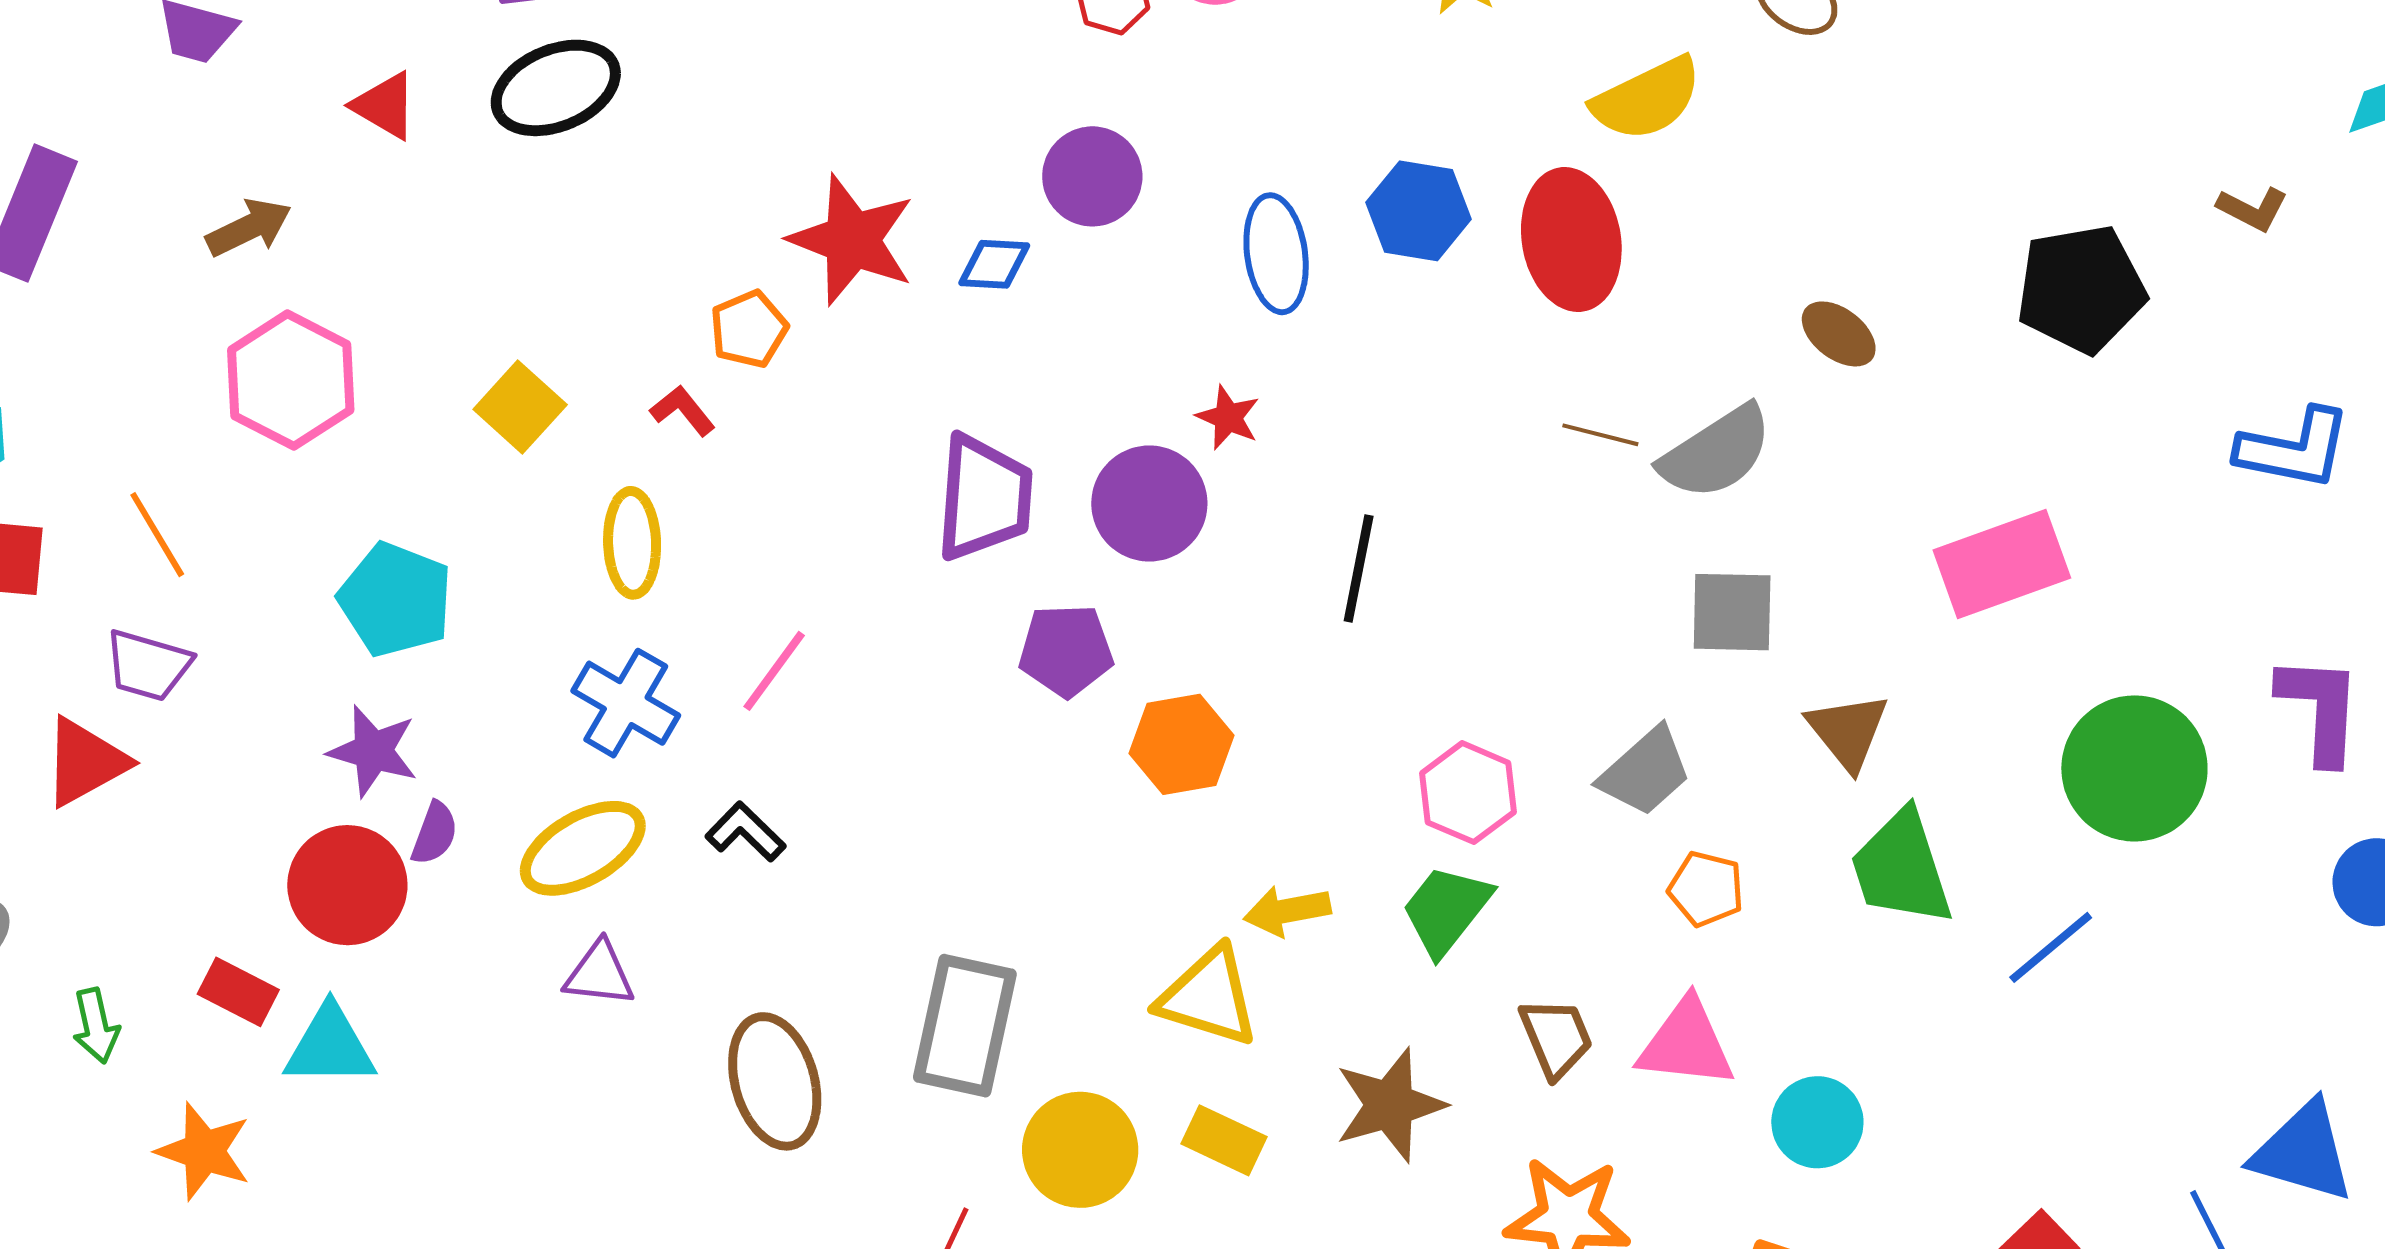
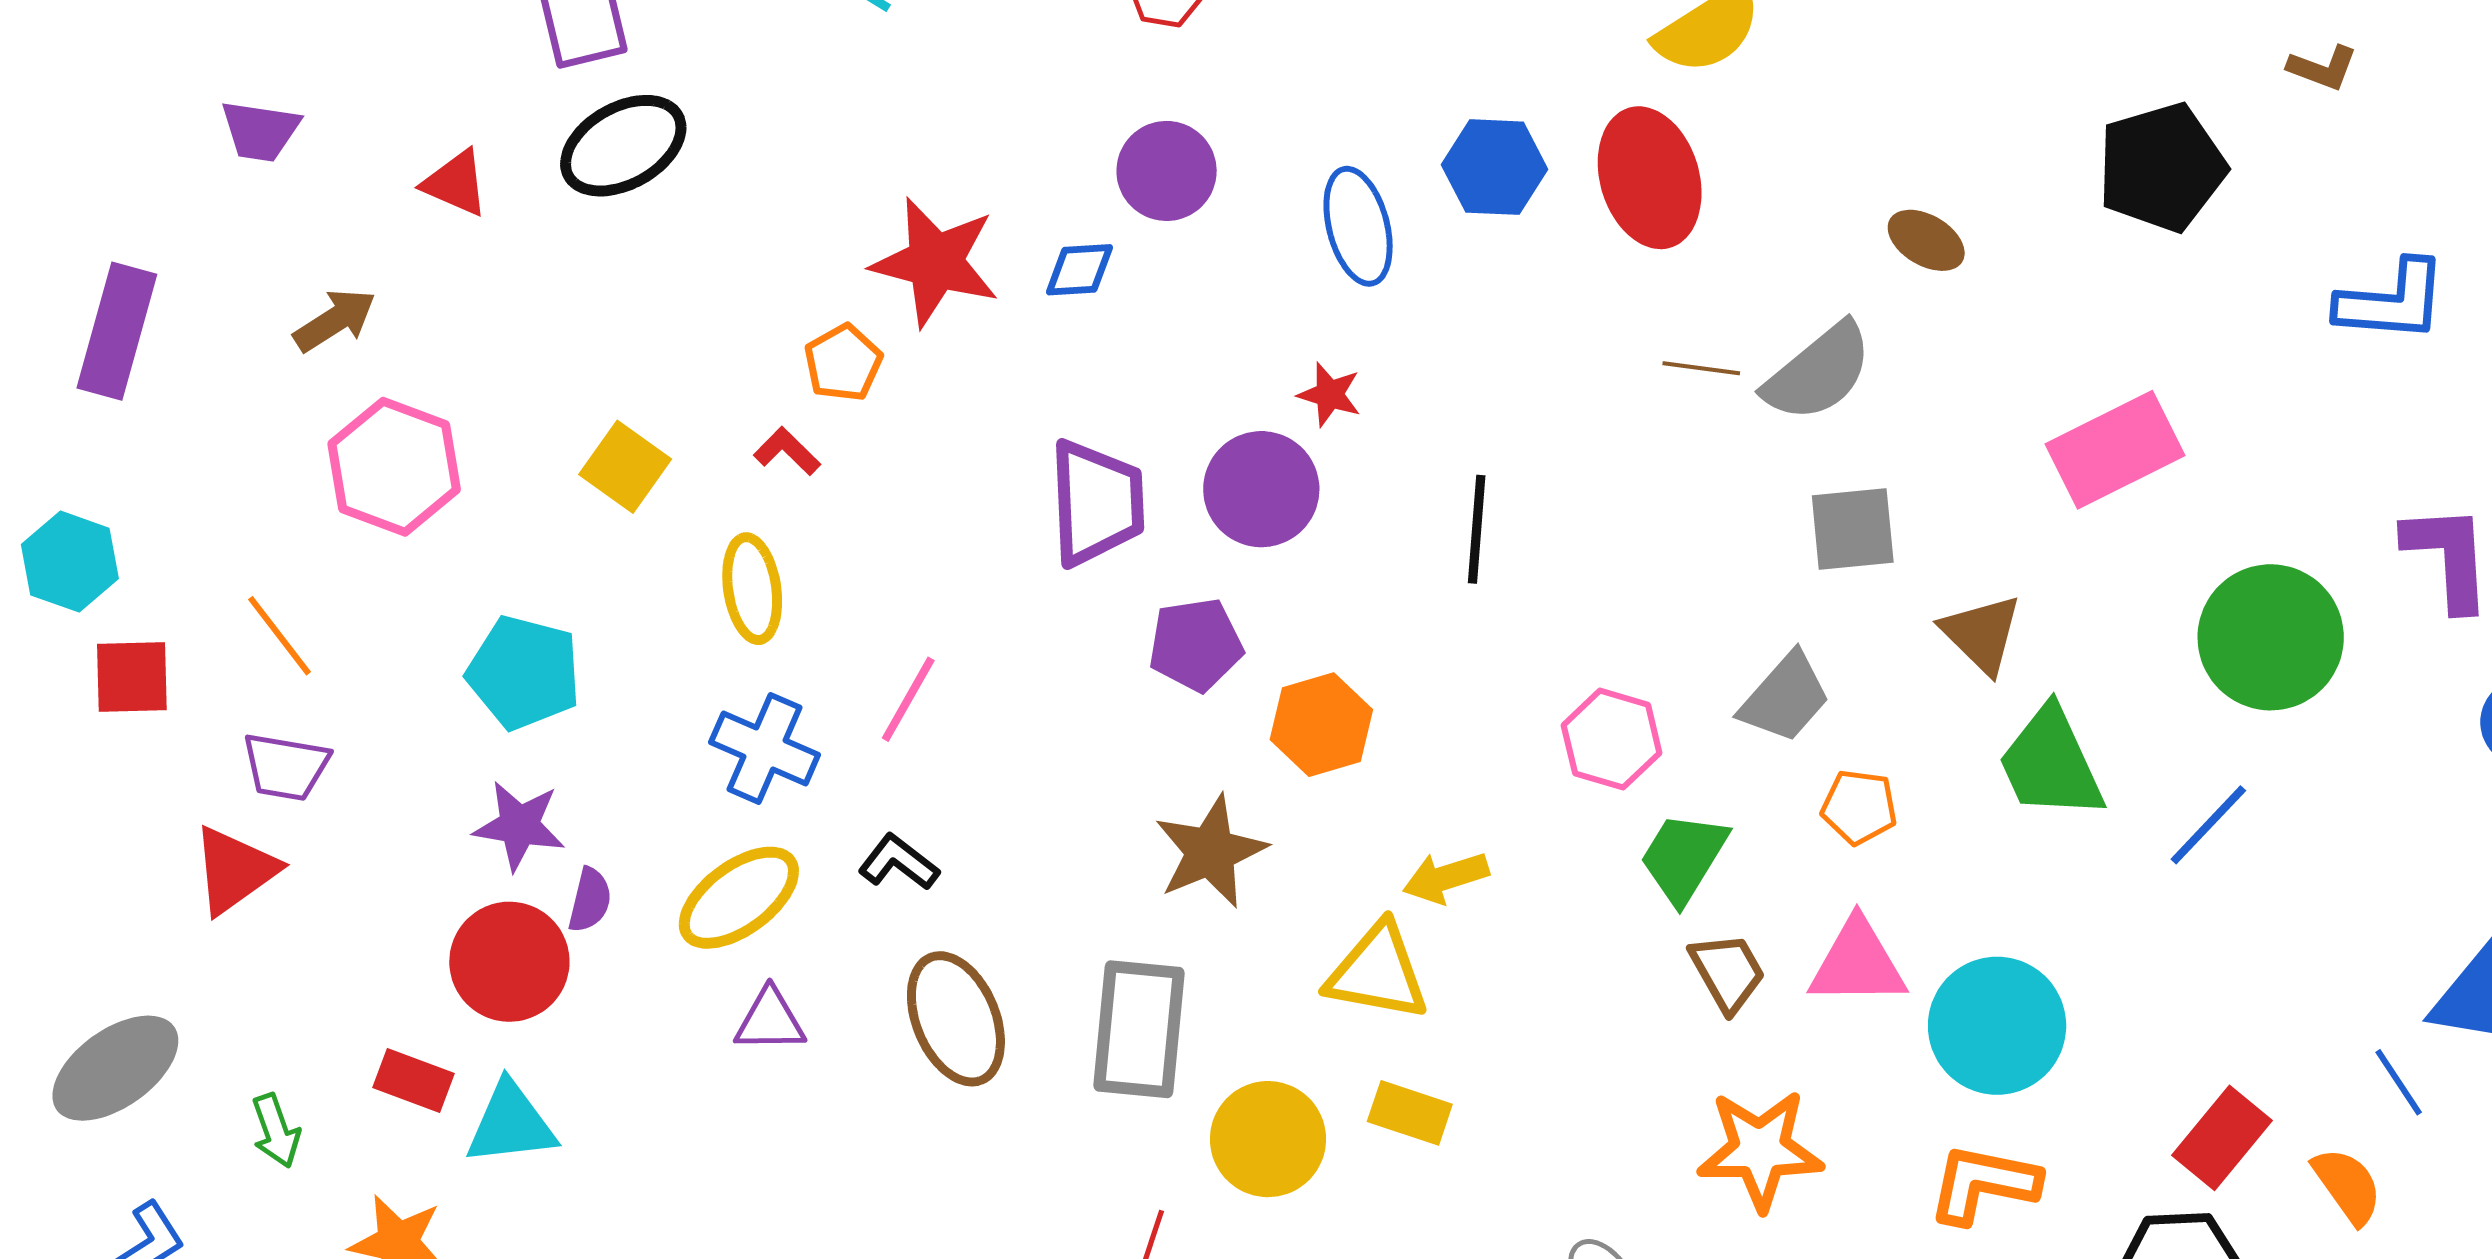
green trapezoid: (1446, 910) -> (1684, 857), moved
brown ellipse: (775, 1081) -> (956, 1019), moved
brown star: (1390, 1105) -> (1210, 852), moved
cyan circle: (1817, 1122) -> (1997, 1026), size x1.5

